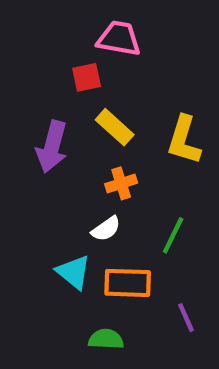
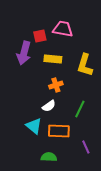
pink trapezoid: (119, 38) -> (63, 29), moved
yellow rectangle: (115, 127) -> (53, 59), turned -36
purple arrow: (52, 147) -> (24, 53), moved

